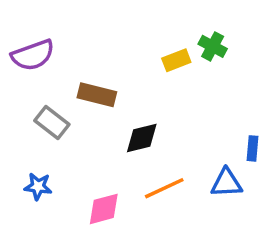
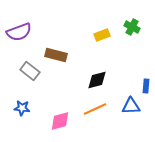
green cross: (213, 46) -> (132, 27), moved
black diamond: (142, 138) -> (97, 80), moved

